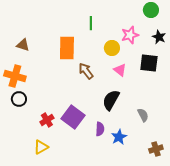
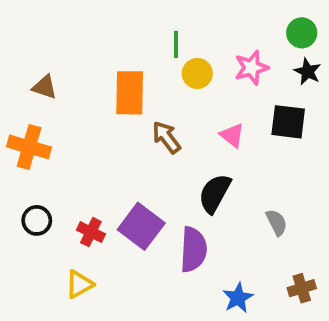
green circle: (151, 10) -> (302, 33), moved
yellow circle: (112, 48) -> (197, 73), moved
black circle: (19, 99) -> (37, 220), moved
red cross: (47, 120) -> (91, 232), turned -32
purple semicircle: (100, 129) -> (193, 249), size x1.6
blue star: (119, 137) -> (238, 298), moved

